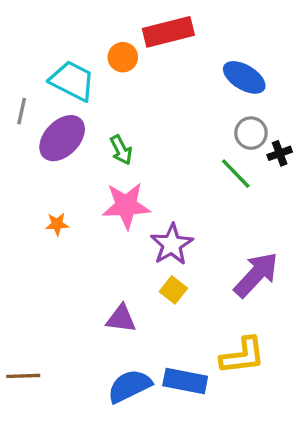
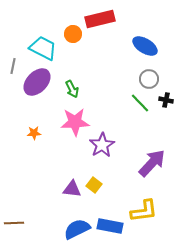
black cross: (280, 153) -> (166, 100), moved, turned 32
yellow square: (173, 290) -> (94, 185), moved

